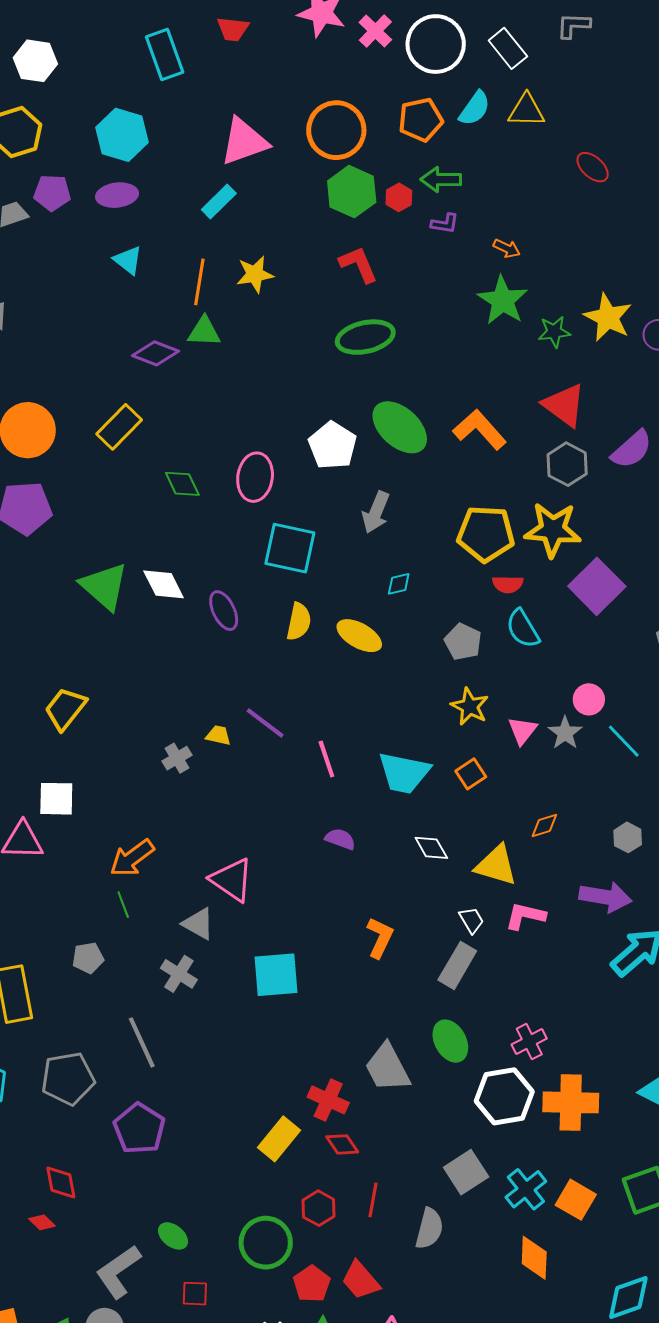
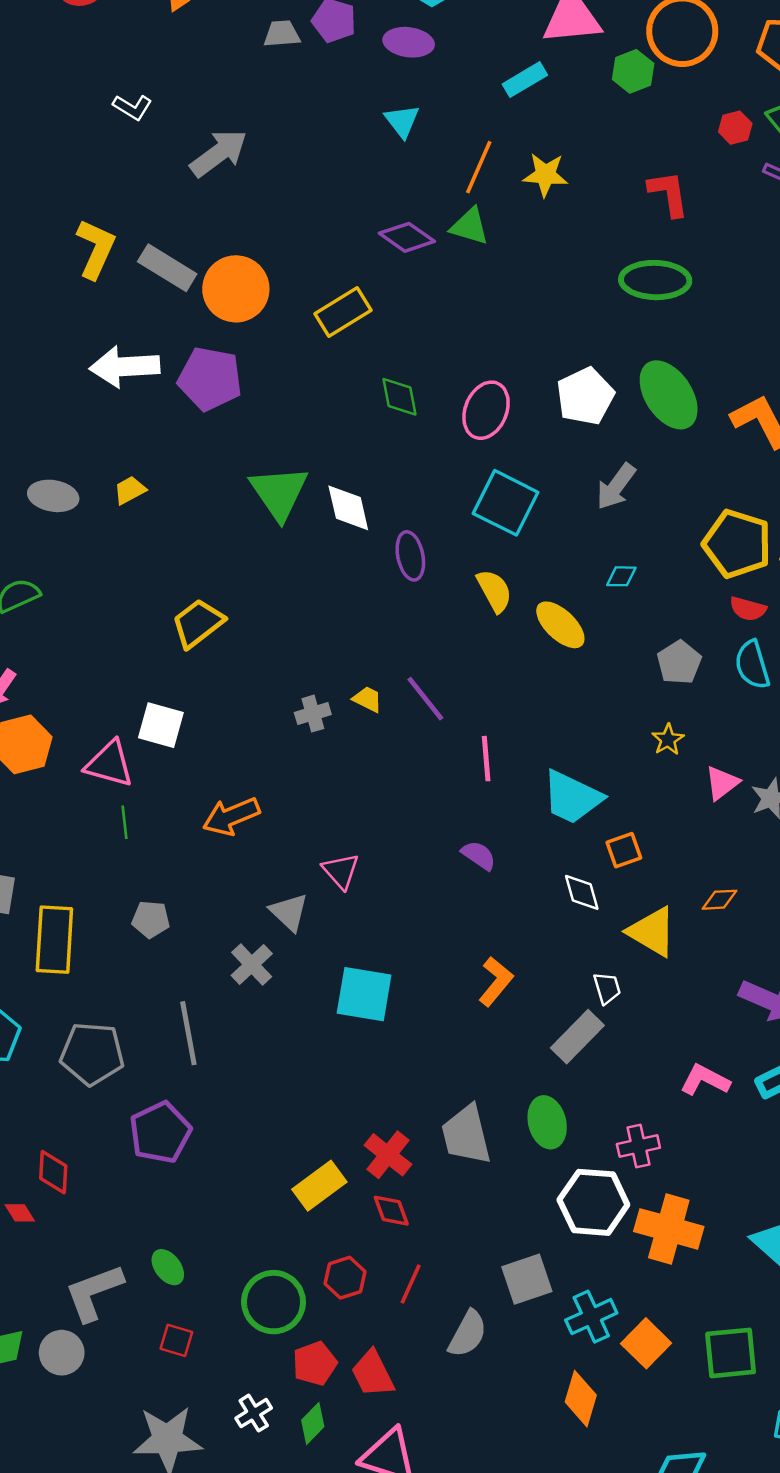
green hexagon: (352, 192) -> (633, 71), moved, size x0.7
yellow semicircle: (299, 622) -> (494, 591), turned -54
yellow star: (470, 706) -> (668, 740), size x0.7
orange square: (471, 774) -> (624, 850), moved
pink triangle: (232, 880) -> (341, 871), size x0.7
green line: (123, 905) -> (124, 822), moved
pink L-shape: (525, 916) -> (705, 1080), moved

